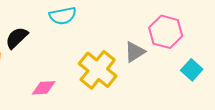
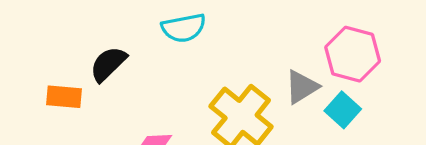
cyan square: (192, 70) -> (343, 110), moved

